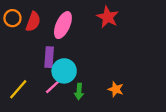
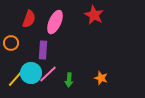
orange circle: (12, 18) -> (11, 43), moved
cyan circle: (64, 71) -> (31, 73), moved

